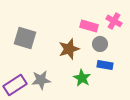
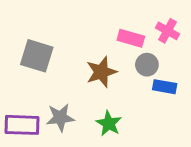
blue rectangle: (105, 65) -> (165, 87), moved
green star: (82, 78) -> (109, 123), moved
purple rectangle: (15, 85) -> (22, 125), turned 35

